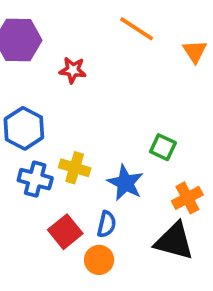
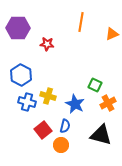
orange line: (137, 29) -> (81, 22), turned 66
orange triangle: (195, 51) -> (112, 34), turned 40
orange cross: (187, 198) -> (108, 103), moved

